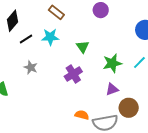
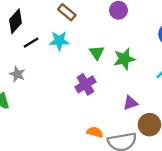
green star: (112, 63) -> (124, 59), moved
gray star: (31, 67) -> (17, 74), moved

